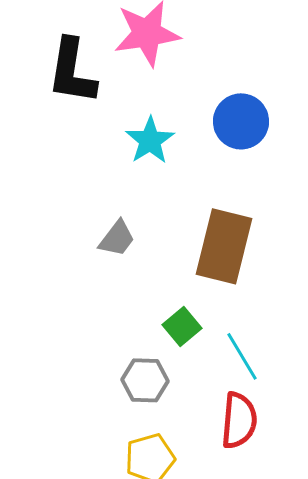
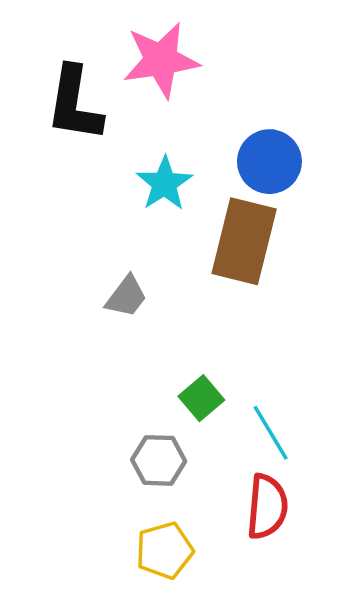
brown rectangle: (224, 246) -> (244, 241), moved

